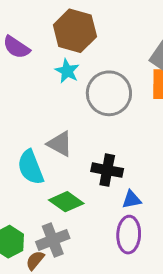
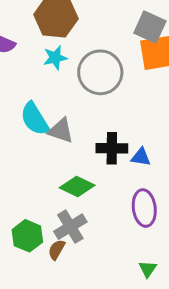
cyan star: (67, 71) -> (55, 58), turned -30
cyan semicircle: (31, 167) -> (35, 119), moved
blue triangle: (132, 200) -> (141, 157), moved, turned 30

